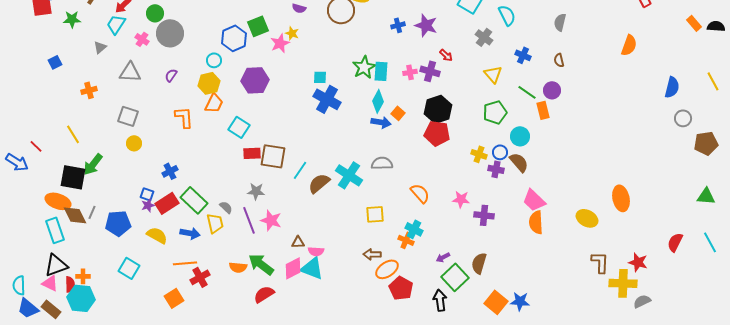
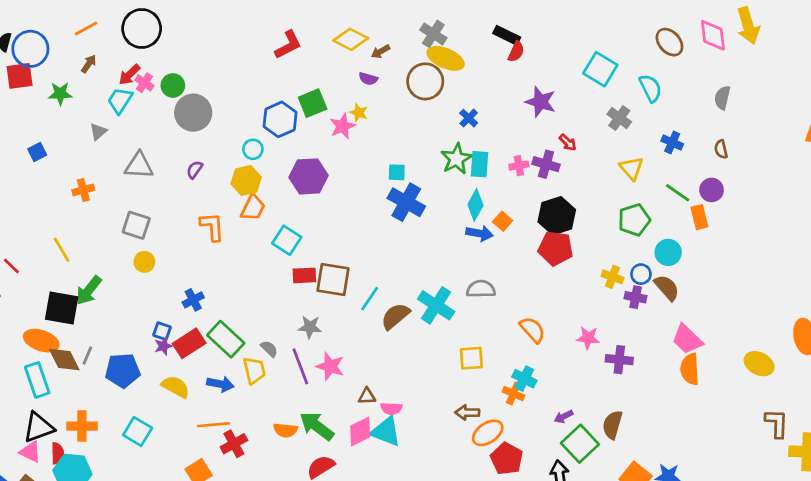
blue cross: (398, 25) -> (469, 118), moved, turned -32
pink cross: (142, 39) -> (144, 83), moved
orange cross: (83, 276) -> (82, 426), moved, size x1.5

